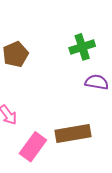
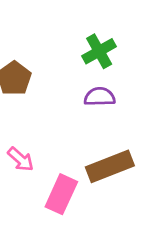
purple semicircle: (97, 82) -> (100, 97), moved

